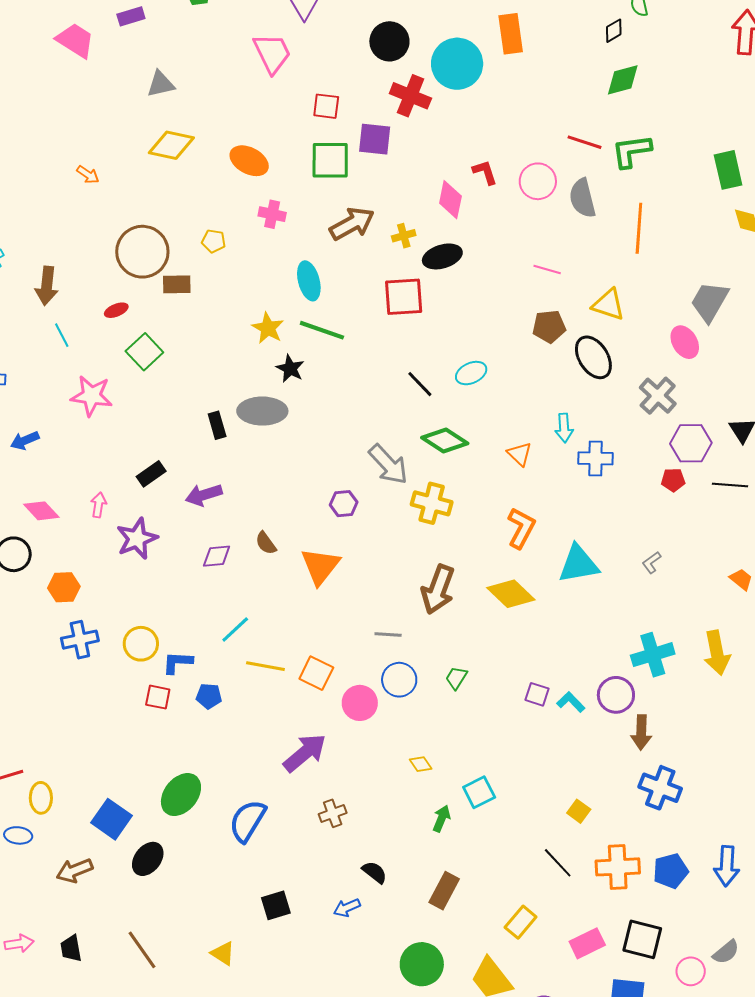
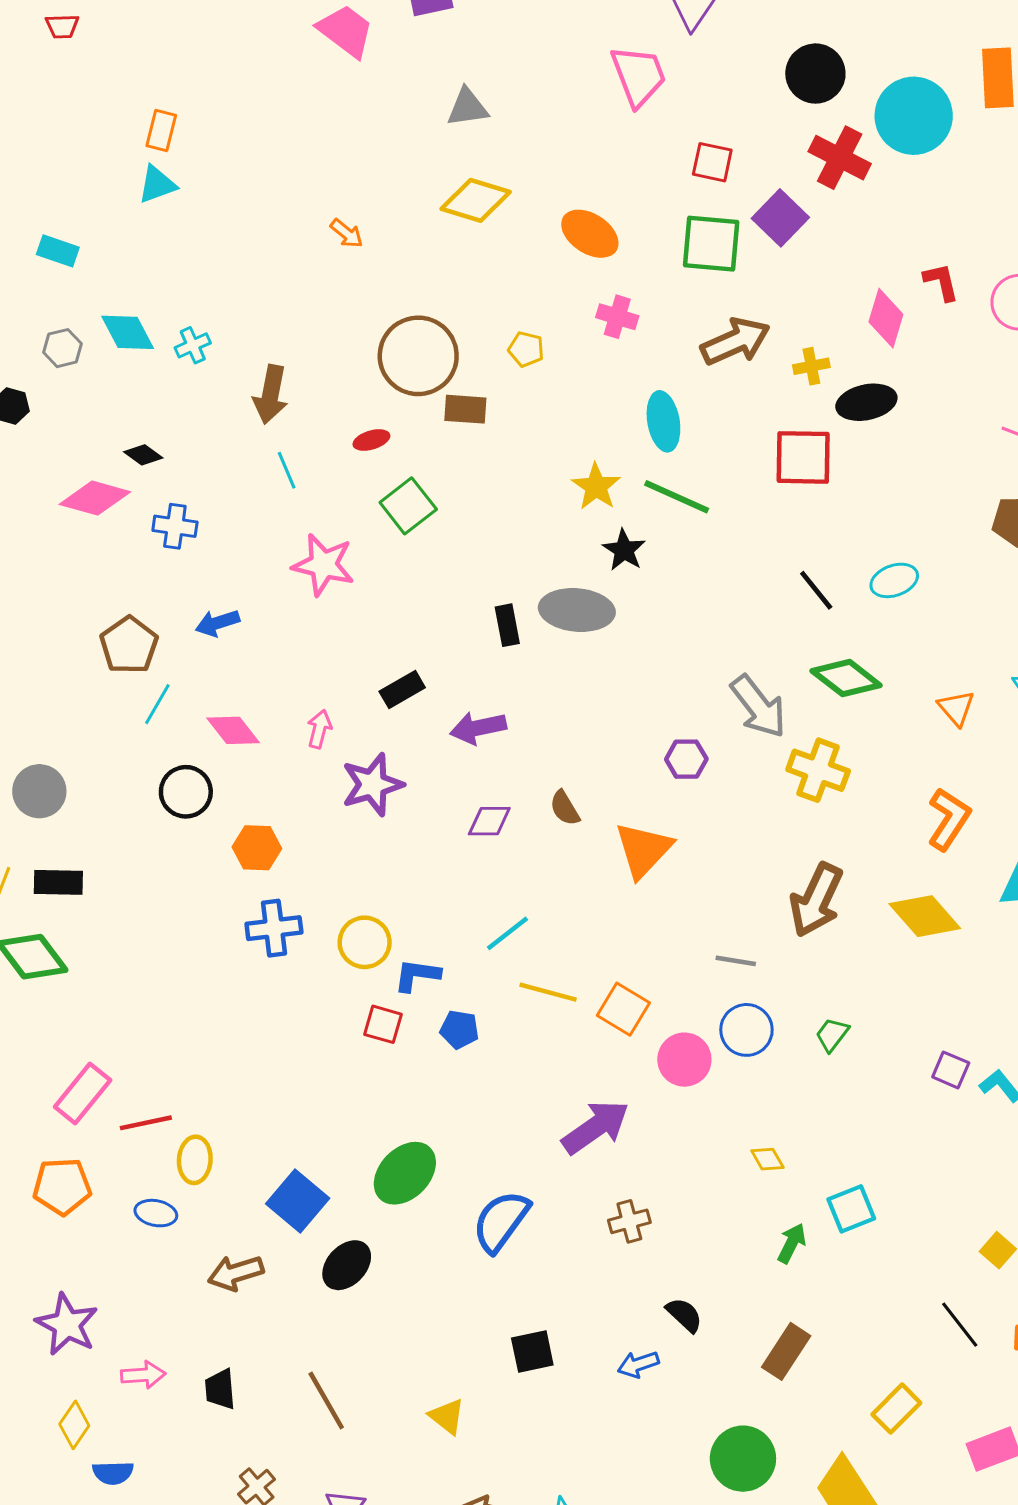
purple square: (375, 139) -> (780, 218), turned 33

